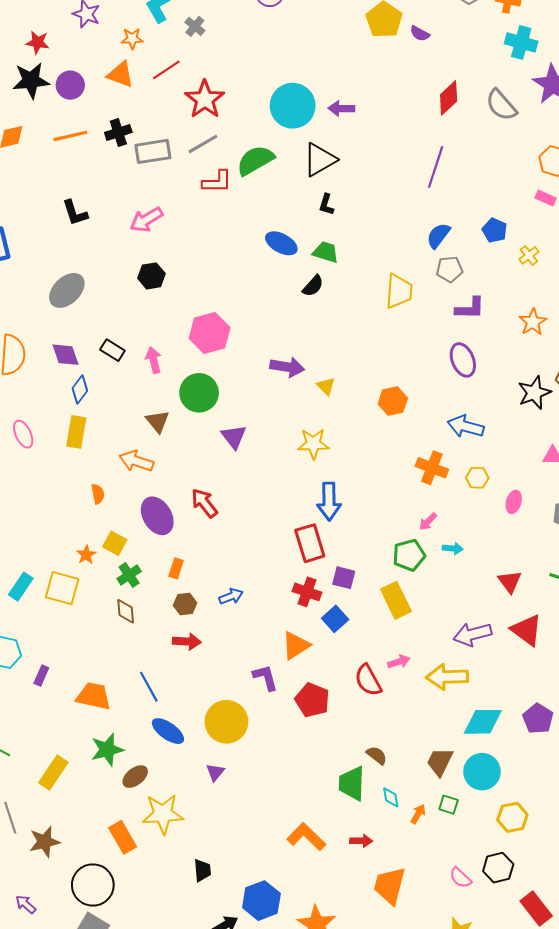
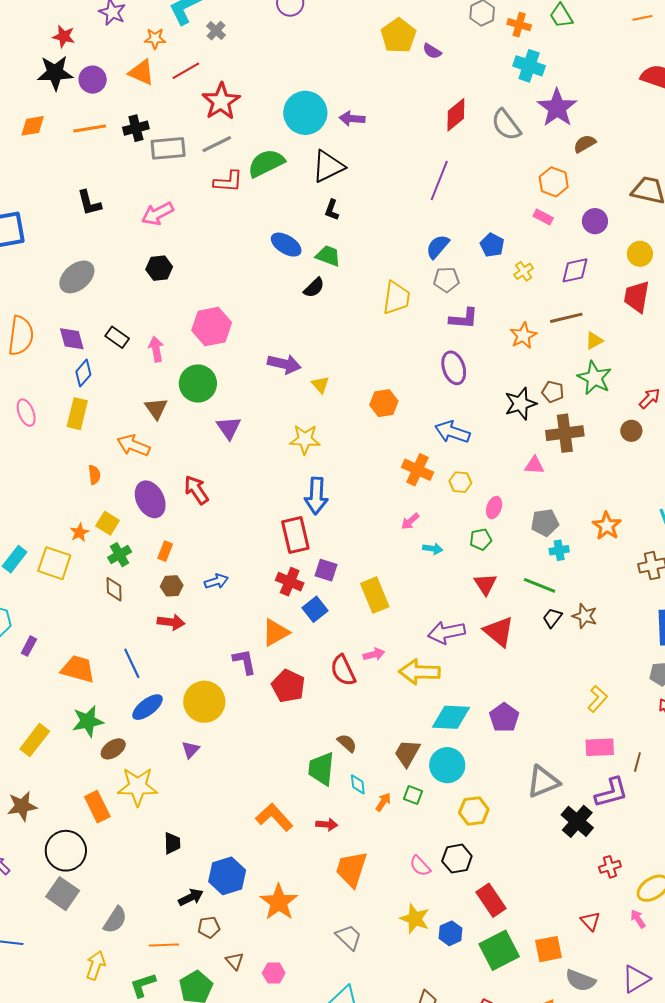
green pentagon: (409, 555) -> (481, 539), moved, size x0.7
blue ellipse: (168, 731) -> (148, 707), turned -76

